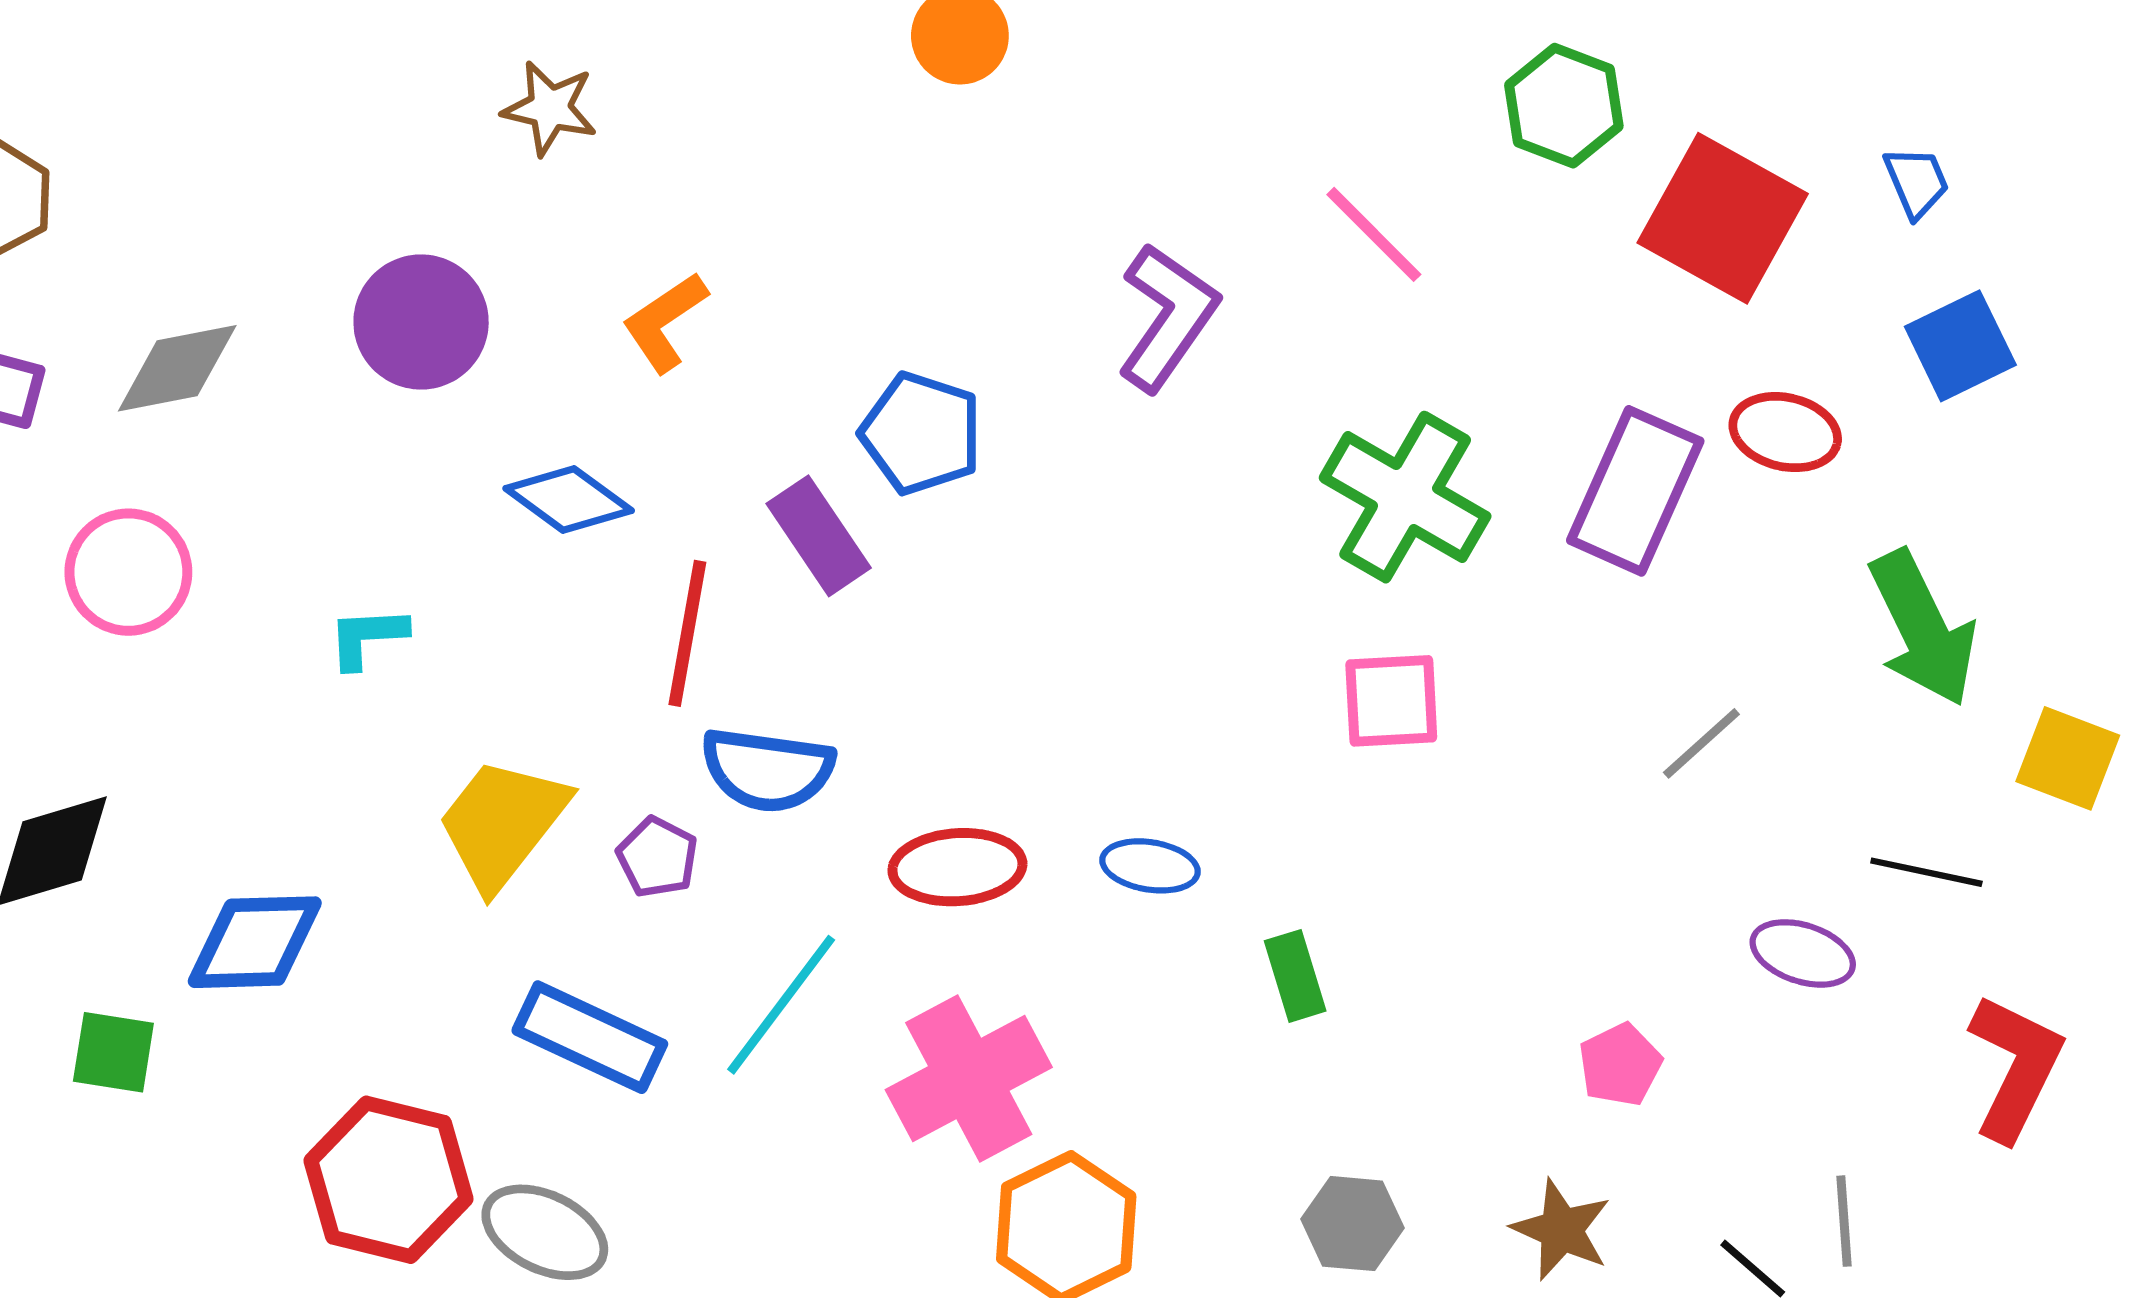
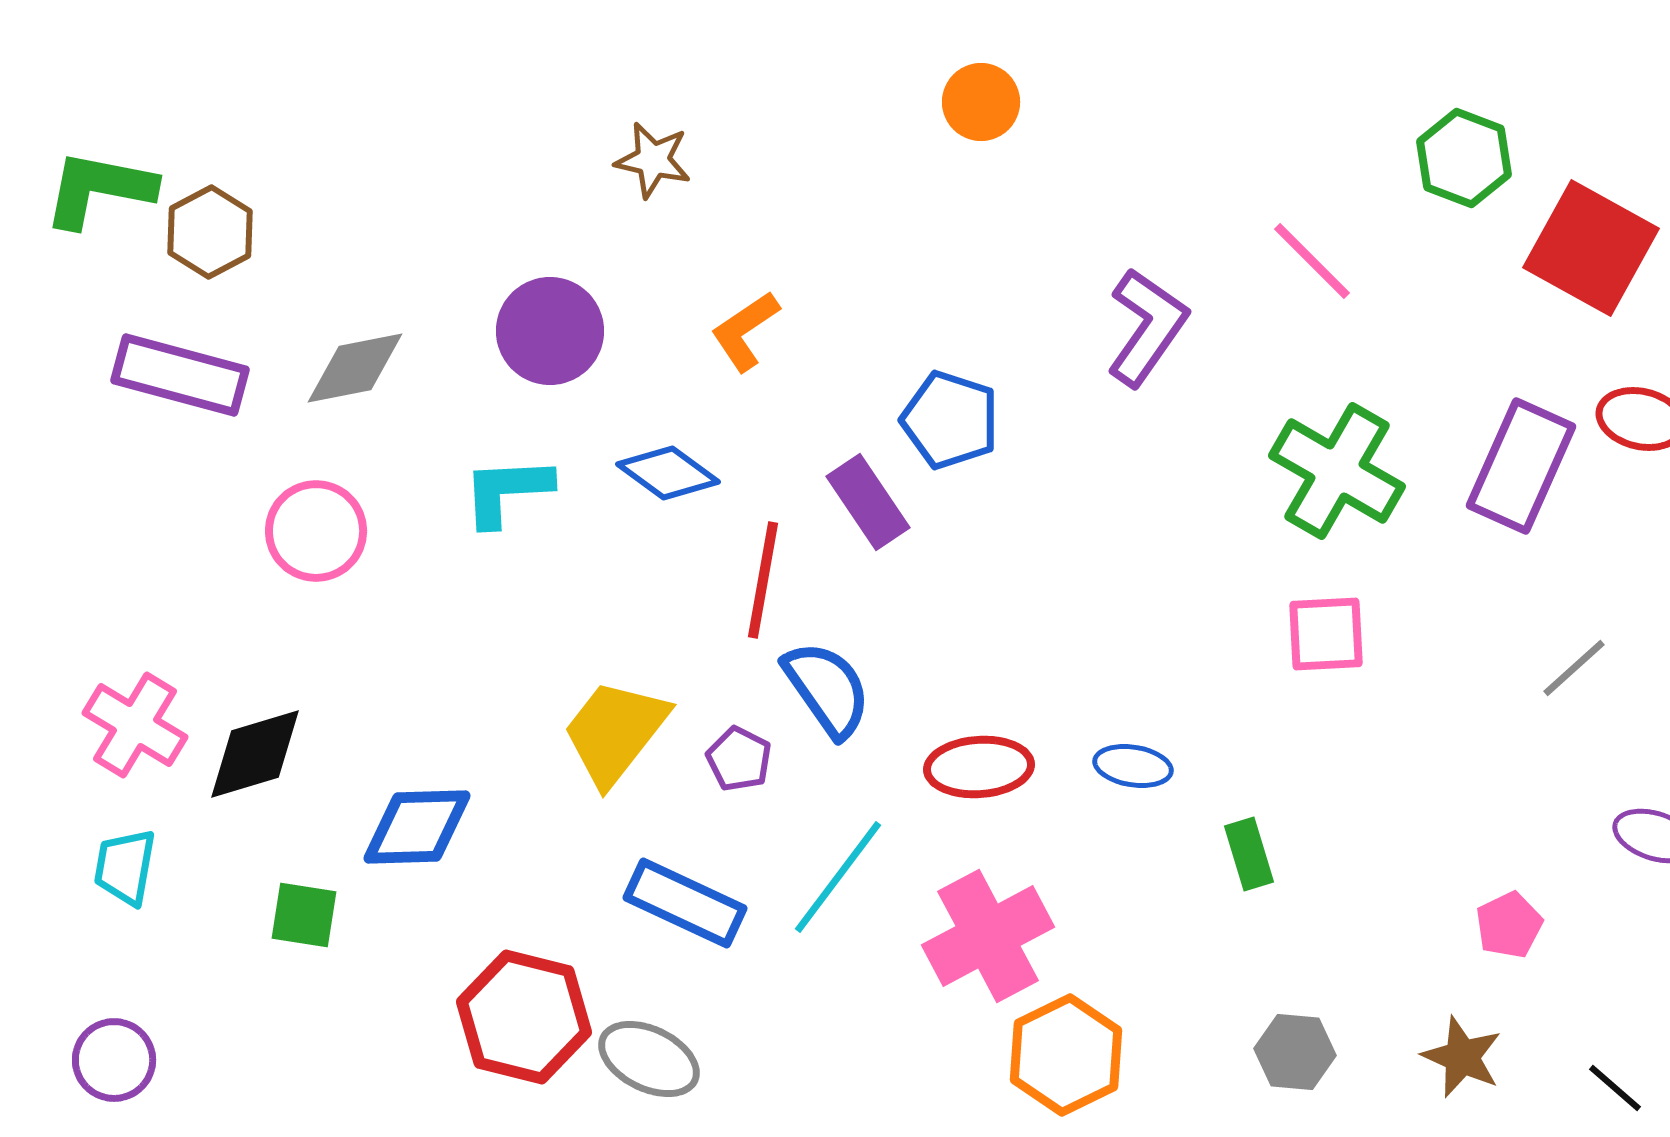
cyan L-shape: (367, 637) -> (507, 491), moved, size x1.4
blue semicircle: (767, 770) -> (827, 689), turned -133

